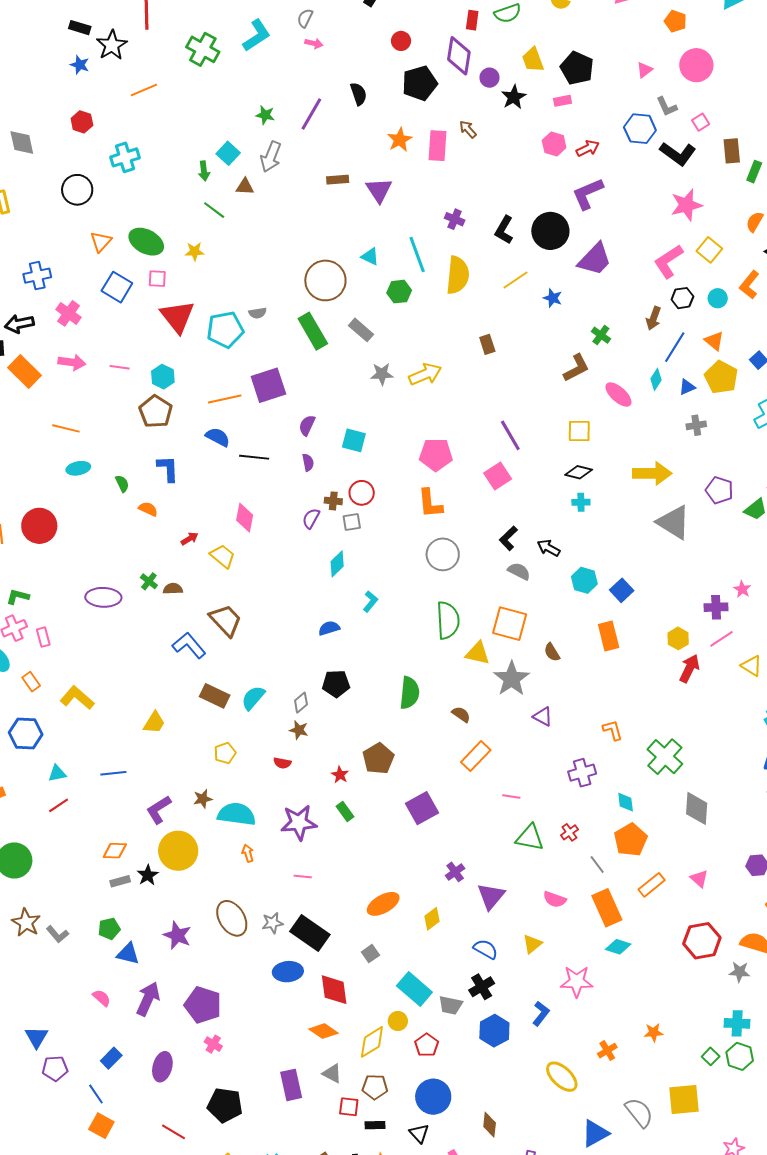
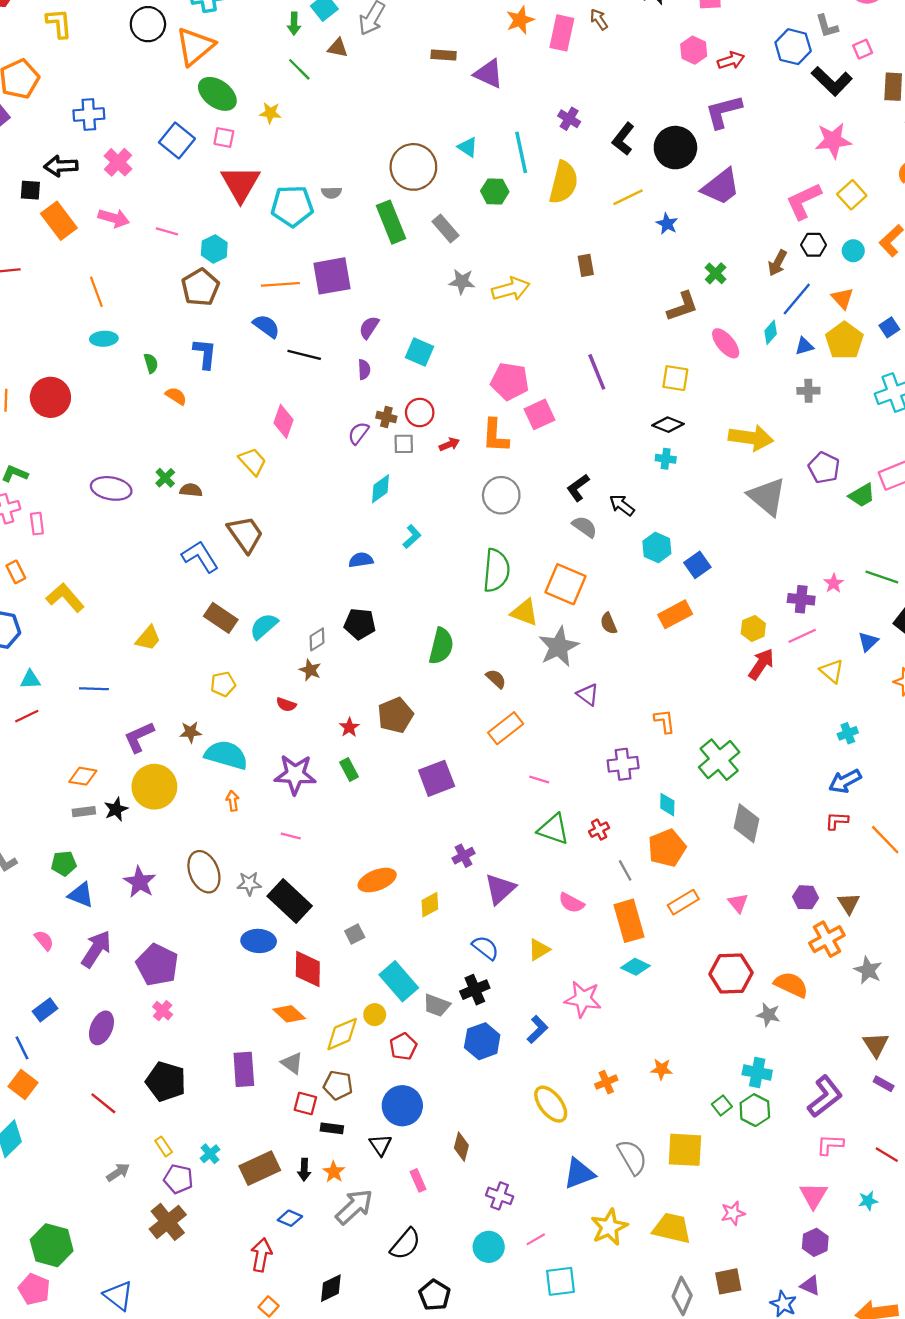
purple triangle: (379, 190) -> (489, 74), turned -40
orange triangle: (101, 242) -> (195, 46), moved, size x1.6
orange line: (66, 428) -> (96, 292), turned 48
pink square: (498, 476) -> (539, 414), moved
red arrow: (190, 539) -> (449, 444), moved
orange rectangle: (609, 636) -> (675, 614), turned 68

